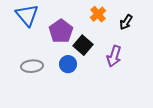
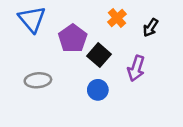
blue circle: (68, 64) -> (98, 90), moved

